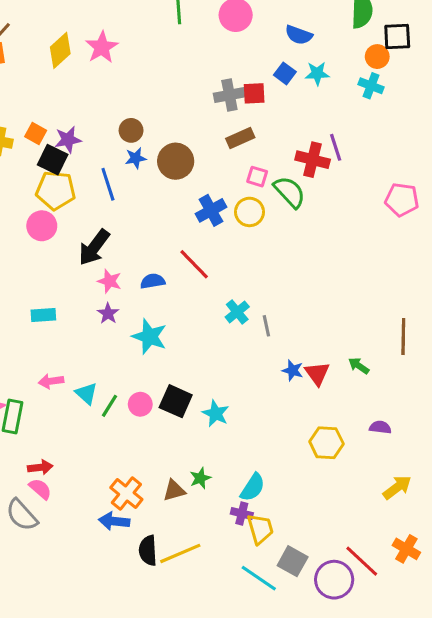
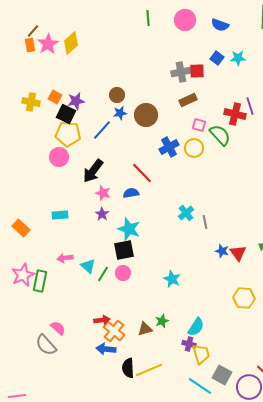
blue semicircle: (299, 35) -> (220, 25), moved
pink star: (102, 47) -> (48, 44), moved
blue line: (108, 184) -> (102, 130), turned 60
red line: (194, 264) -> (142, 173), moved
black square: (176, 401) -> (124, 250), moved, turned -35
red arrow: (40, 467) -> (102, 320), moved

